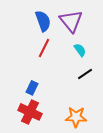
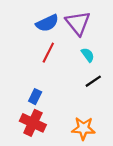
blue semicircle: (43, 21) -> (47, 23), turned 85

